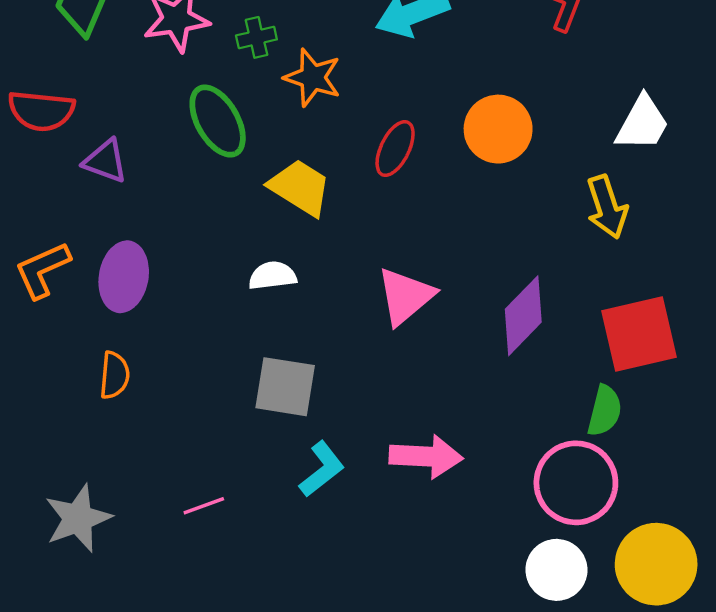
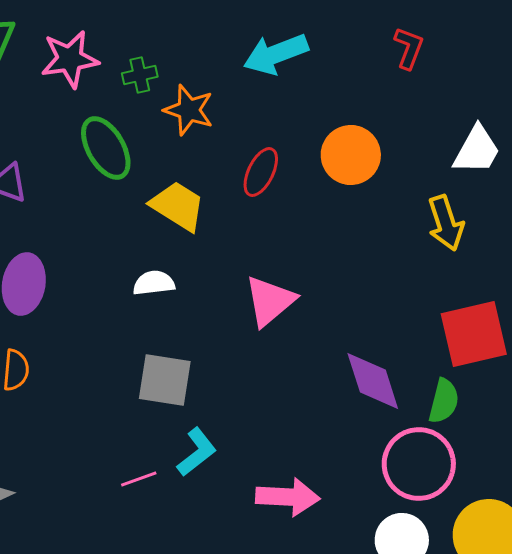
purple diamond: (523, 316) -> (373, 381), moved, turned -62
pink arrow: (426, 457) -> (288, 497), moved
pink line: (204, 506) -> (139, 479), moved

